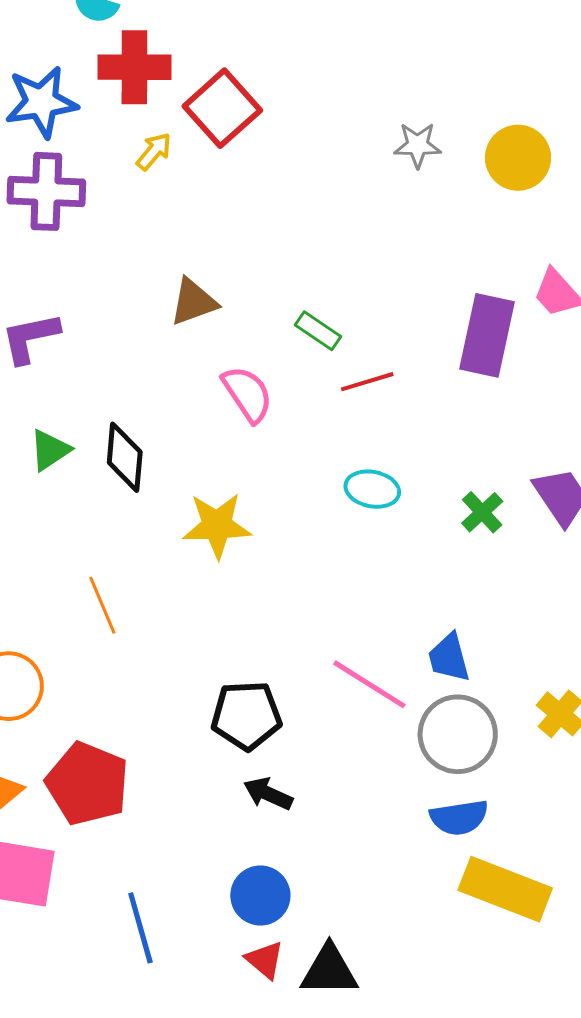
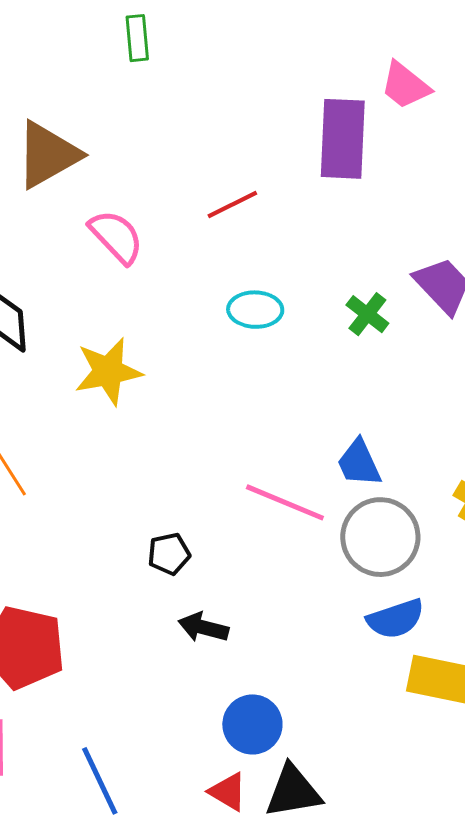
brown triangle: (193, 302) -> (48, 155), size x1.4
green rectangle: (318, 331) -> (137, 38), moved, turned 60
black pentagon: (246, 715) -> (169, 554), size x0.6
blue circle: (260, 896) -> (252, 724), moved

